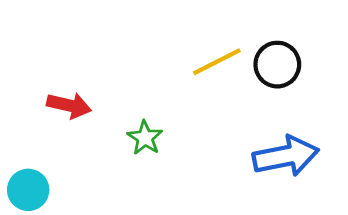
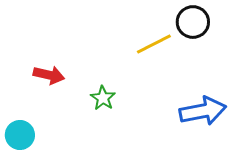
black circle: (277, 65) -> (193, 22), moved

